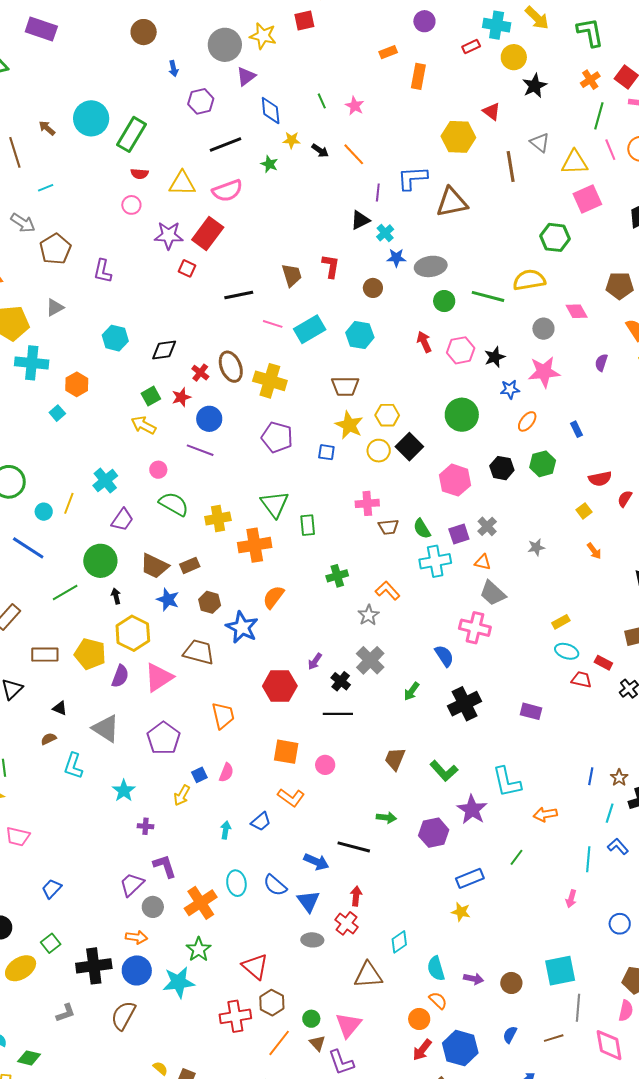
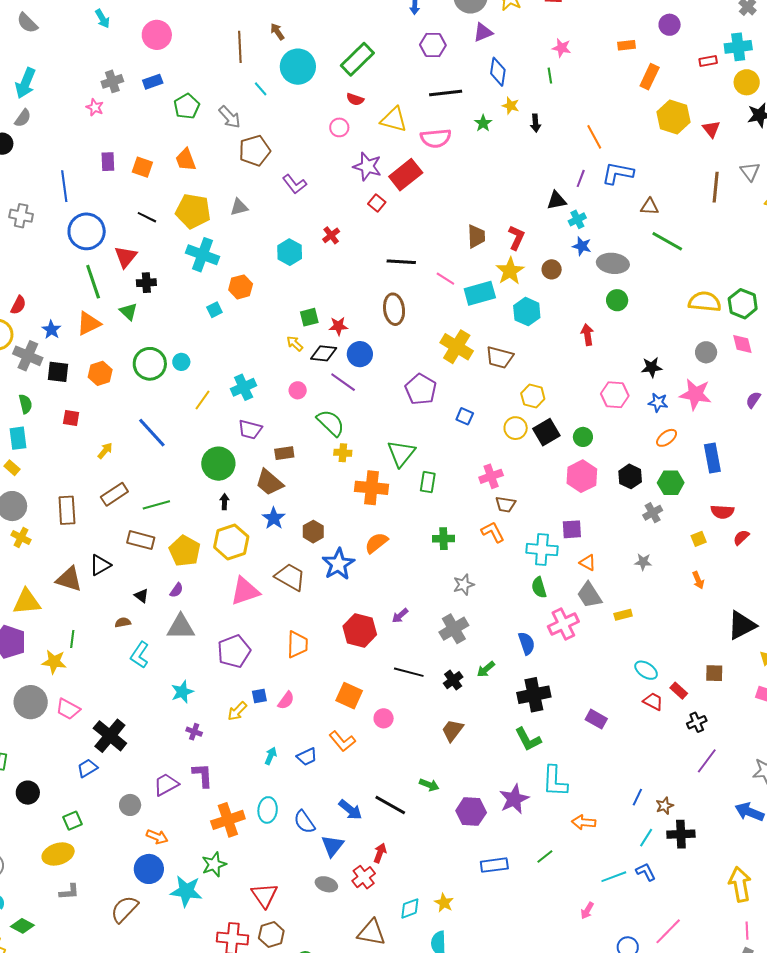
cyan cross: (497, 25) -> (738, 47), turned -32
pink star: (355, 106) -> (562, 48), moved, turned -30
cyan circle: (91, 118) -> (298, 67), moved
yellow hexagon: (458, 137) -> (673, 117), moved
black arrow: (320, 151) -> (536, 123), turned 36
orange line: (354, 154) -> (594, 137), moved
cyan line: (46, 188) -> (261, 89), turned 56
brown triangle: (452, 202) -> (650, 207), size x0.6
green hexagon: (555, 237) -> (743, 304), moved
purple L-shape: (103, 271) -> (294, 184), turned -65
black line: (239, 295) -> (401, 262), moved
green line: (488, 296) -> (667, 241), moved
black diamond: (164, 350) -> (324, 353), moved
pink hexagon: (461, 350) -> (615, 395), moved
red cross: (200, 373) -> (331, 235), moved
yellow cross: (270, 381) -> (457, 347), moved
green circle: (462, 415) -> (583, 437), moved, size x0.6
yellow arrow: (144, 425) -> (295, 344), size x0.7
yellow star: (349, 425) -> (510, 271), moved
blue rectangle: (577, 429) -> (712, 458), size x1.8
pink cross: (367, 503) -> (491, 476), turned -30
green semicircle: (174, 504) -> (331, 423), moved
cyan circle: (44, 512) -> (181, 362), moved
yellow cross: (218, 519) -> (343, 453), size x0.7
purple trapezoid: (122, 520) -> (250, 429), turned 55
gray cross: (487, 526) -> (653, 513), moved
green semicircle: (422, 529) -> (539, 587), moved
brown rectangle: (190, 565) -> (284, 453), moved
orange L-shape: (388, 591) -> (493, 532), moved
green line: (65, 593) -> (156, 505), moved
yellow rectangle: (561, 622) -> (623, 615), moved
pink cross: (475, 628) -> (563, 624), turned 36
purple semicircle: (120, 676) -> (176, 590), moved, size x0.7
black cross: (341, 681) -> (453, 680), moved
gray triangle: (106, 728) -> (181, 627), turned -48
green L-shape: (444, 771) -> (528, 739), moved
cyan line: (588, 859) -> (614, 877), turned 50
gray circle: (153, 907) -> (130, 805), moved
yellow star: (461, 912) -> (444, 903), moved
black cross: (94, 966) -> (110, 736), moved, turned 32
yellow ellipse: (21, 968) -> (58, 854), moved

